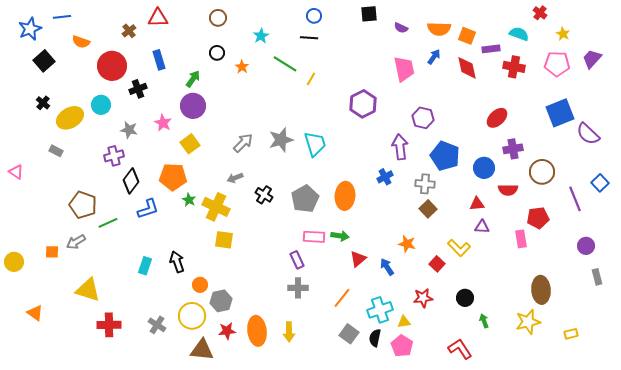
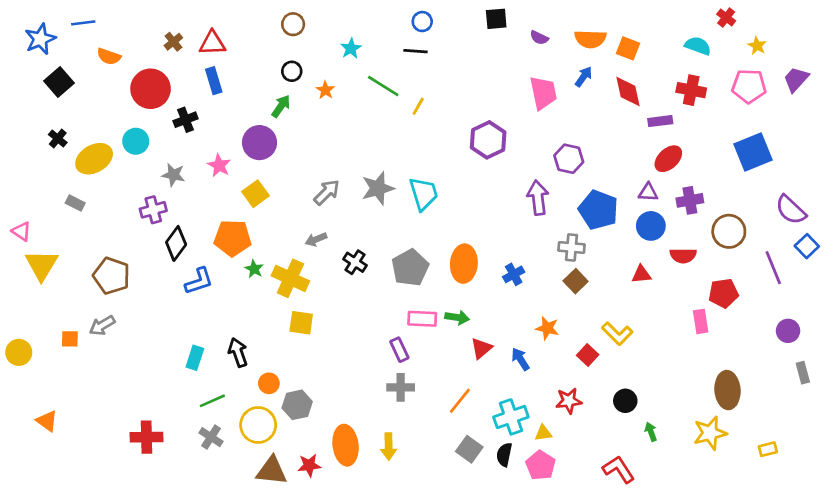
red triangle: (158, 18) -> (212, 43), moved
purple rectangle: (491, 49) -> (660, 121), moved
green arrow: (193, 79) -> (281, 106), moved
purple semicircle: (588, 134) -> (791, 210), moved
blue cross: (385, 177) -> (514, 274), moved
green line: (108, 223) -> (212, 401), moved
purple triangle: (482, 227) -> (648, 192), moved
yellow triangle: (88, 290) -> (42, 265), moved, turned 44
red star: (227, 331) -> (309, 465), moved

